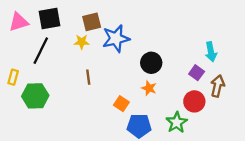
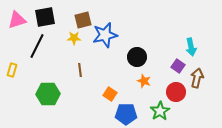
orange star: (149, 88) -> (144, 81), moved
green hexagon: (35, 96) -> (48, 94), moved

